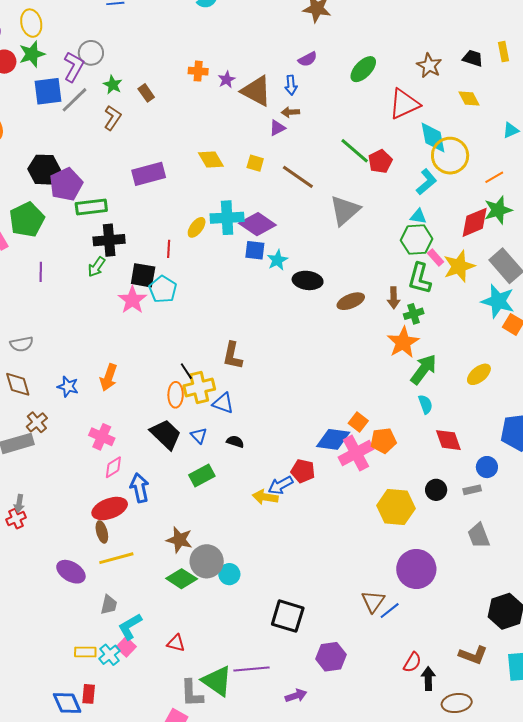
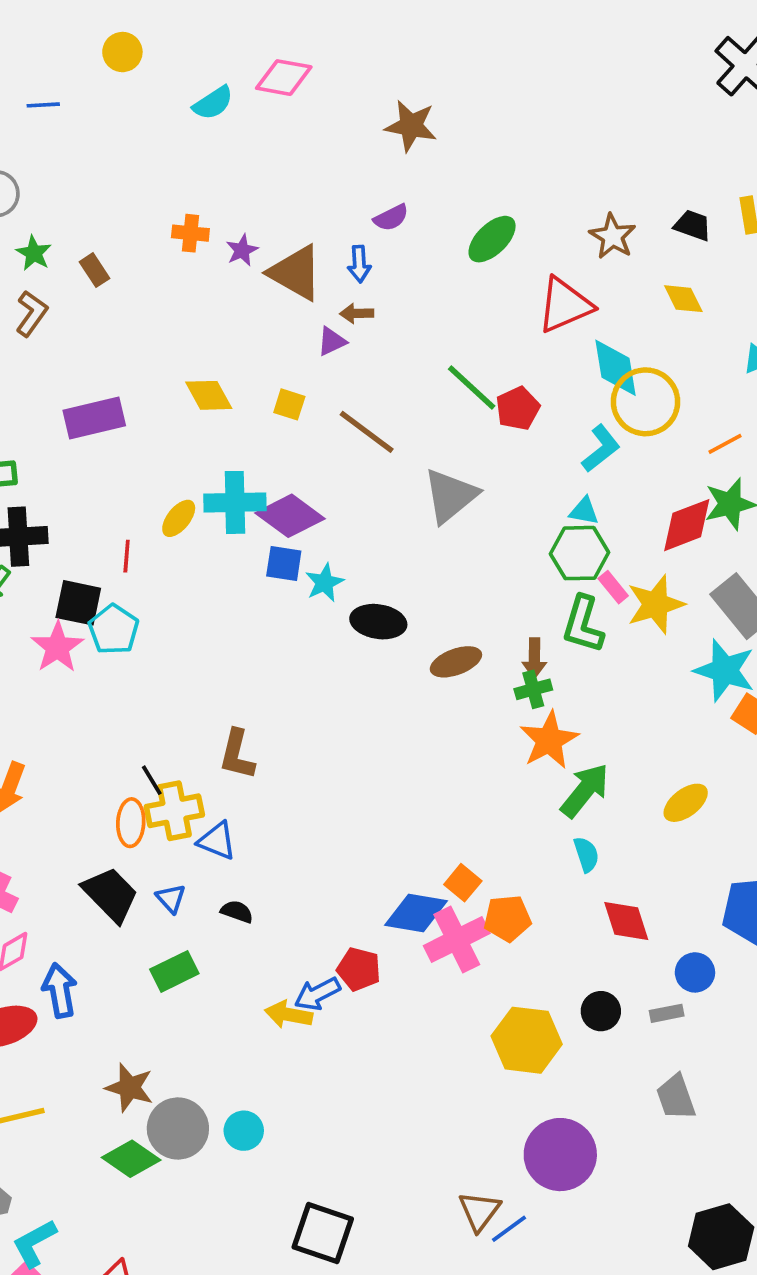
green cross: (414, 314) -> (533, 689), moved
cyan circle: (229, 574) -> (244, 1131), moved

